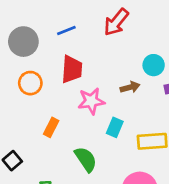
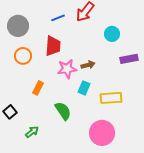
blue line: (66, 30) -> (58, 18), moved
cyan circle: (154, 65) -> (112, 34), moved
brown arrow: (130, 87) -> (88, 65), moved

